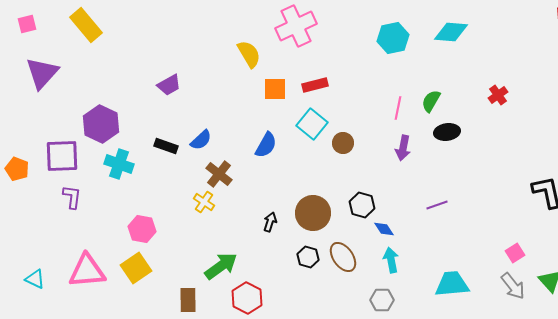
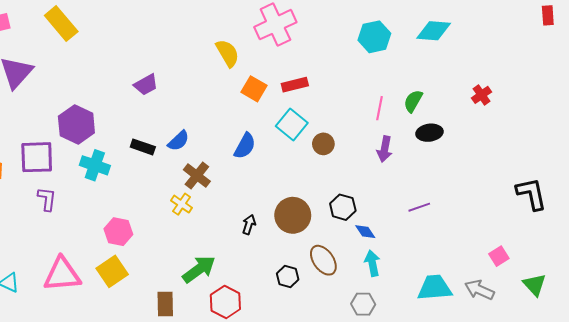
orange square: (275, 89) -> (254, 89), turned 30
black hexagon: (308, 257) -> (288, 277), moved
gray arrow: (513, 286) -> (479, 290), moved, turned 152

